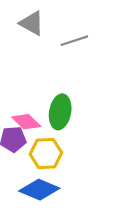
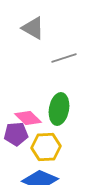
gray line: (74, 41) -> (64, 58), moved

